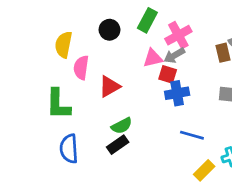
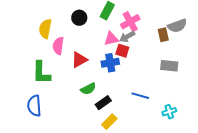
blue cross: (177, 93) -> (110, 63), moved
black rectangle: (118, 145) -> (103, 103), moved
blue semicircle: (69, 149) -> (34, 106), moved
yellow rectangle: (204, 170) -> (109, 122), moved

